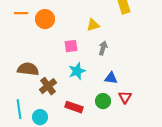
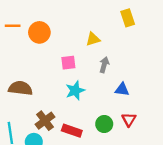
blue triangle: (111, 78) -> (122, 89), moved
brown cross: (48, 86) -> (45, 121), moved

